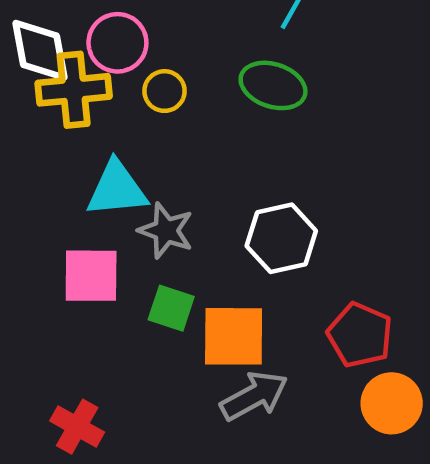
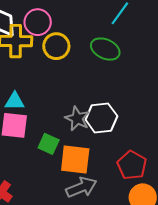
yellow circle: (165, 91) -> (56, 46), size x1.4
cyan triangle: (117, 189) -> (15, 101), moved, size x0.7
gray star: (166, 231) -> (77, 119), moved

